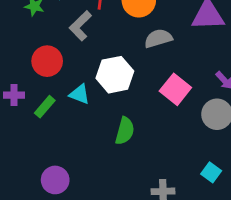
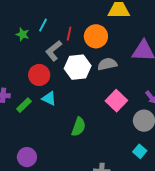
red circle: (47, 61) -> (39, 75), moved
white hexagon: (115, 75) -> (78, 67), moved
cyan square: (211, 172) -> (140, 151), moved

